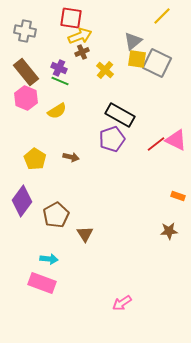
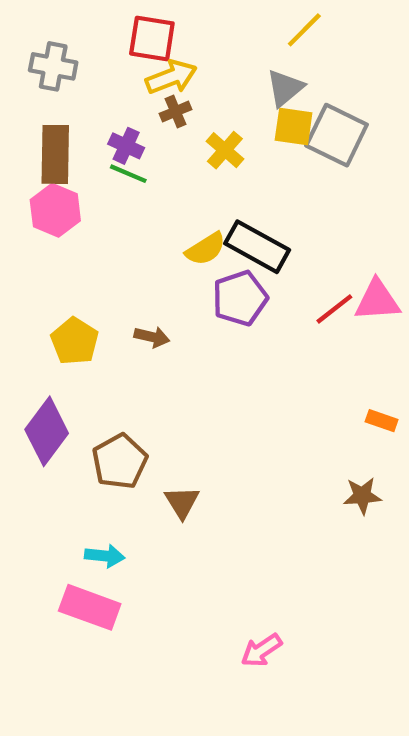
yellow line: (162, 16) -> (304, 30), moved
brown rectangle: (26, 72) -> (55, 154), turned 40
yellow semicircle: (57, 111) -> (206, 249), moved
pink triangle: (176, 140) -> (377, 300), turned -30

